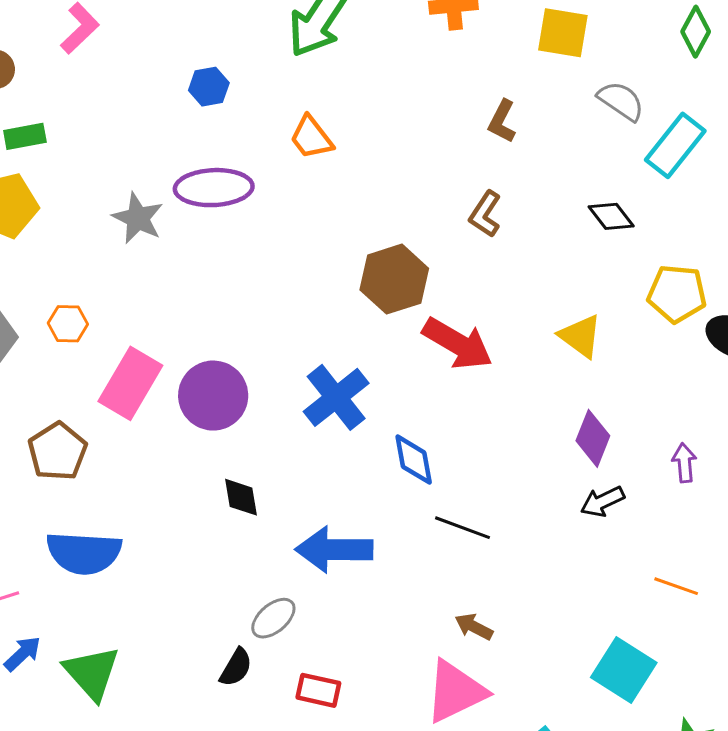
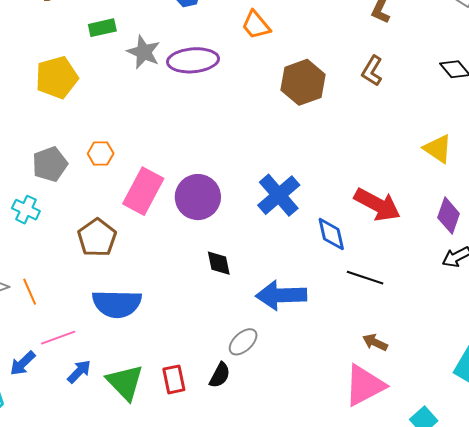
green rectangle: (25, 136) -> (102, 28), moved
gray star: (138, 218) -> (144, 52), moved
brown hexagon: (394, 279) -> (303, 82), moved
red arrow: (458, 344) -> (377, 205), moved
red rectangle: (318, 690) -> (174, 379), moved, turned 68

